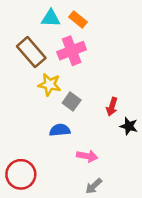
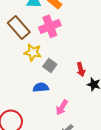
red arrow: (112, 107) -> (81, 69), turned -32
pink arrow: (87, 156) -> (62, 107), turned 112

